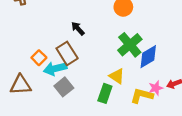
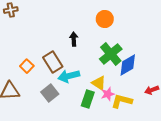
black arrow: (78, 29) -> (74, 39), moved, turned 40
cyan arrow: (55, 69) -> (69, 76), moved
pink star: (156, 88) -> (108, 94), moved

